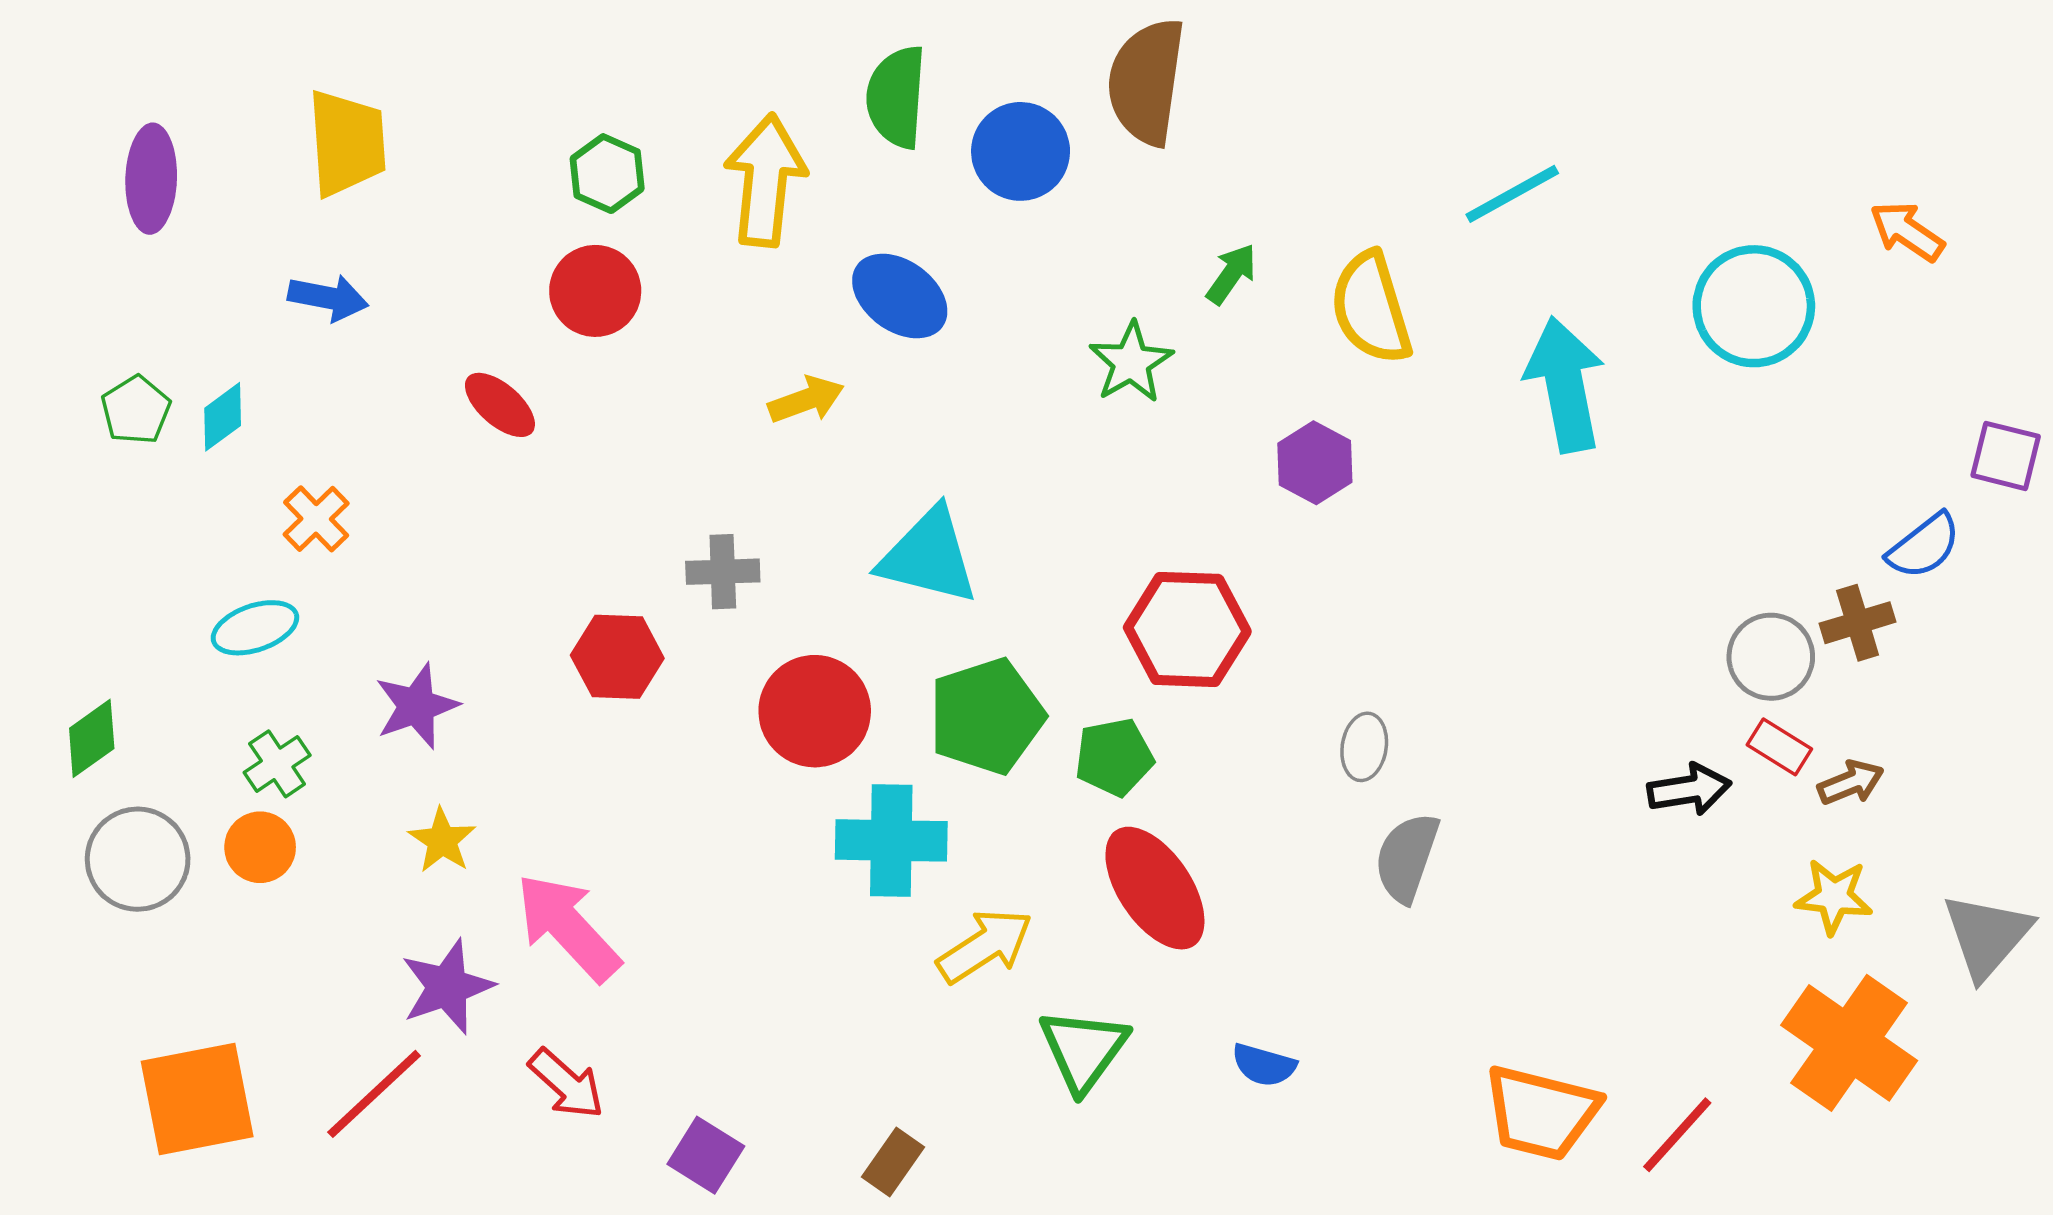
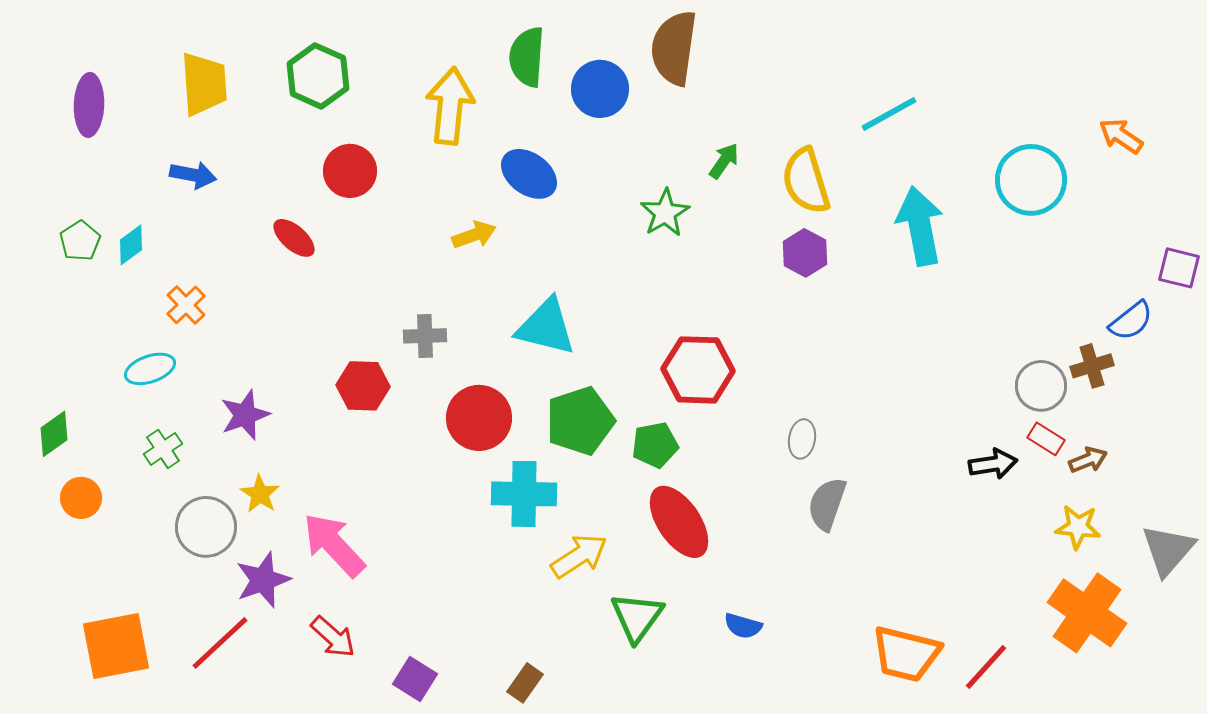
green hexagon: (607, 174) -> (318, 76), moved, size x1.4
purple hexagon: (1315, 463) -> (805, 253), moved
orange circle: (260, 847) -> (81, 498), moved
gray circle: (138, 859) -> (206, 527), moved

